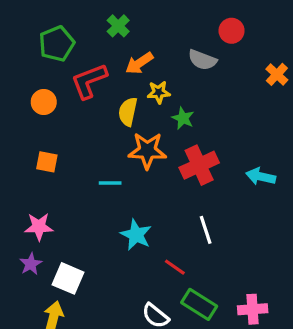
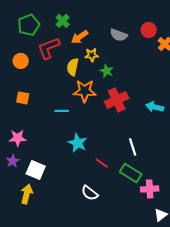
green cross: (118, 26) -> (63, 21), moved
red circle: (232, 31) -> (149, 30), moved
white line: (206, 230) -> (133, 147), moved
green rectangle: (199, 304) -> (131, 173), moved

